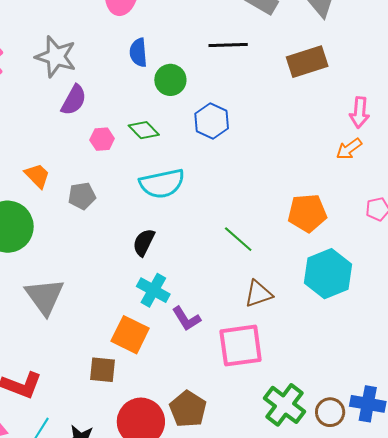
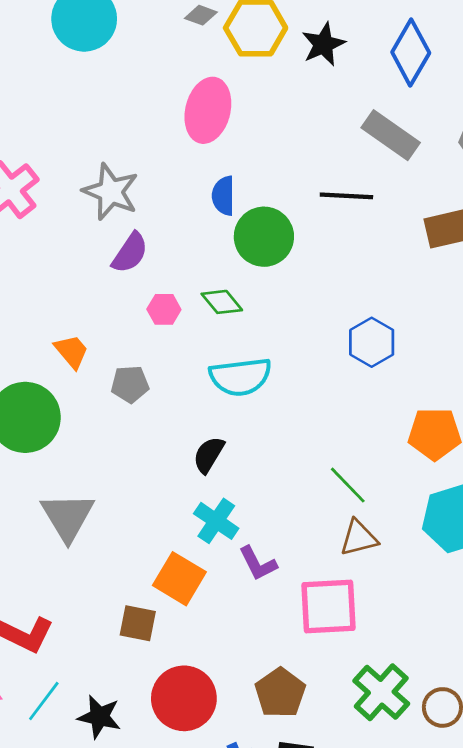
green circle: (170, 80) -> (264, 237), size x1.4
blue hexagon: (212, 121) -> (372, 342), moved
green line: (238, 239) -> (348, 485), moved
brown pentagon: (188, 409) -> (280, 693), moved

